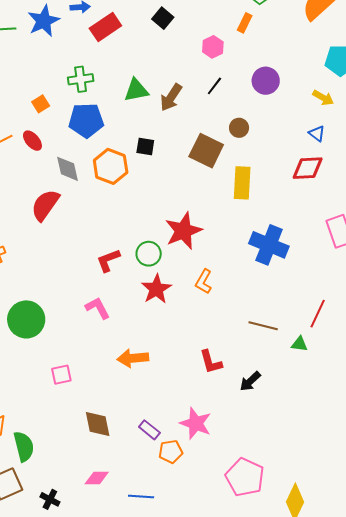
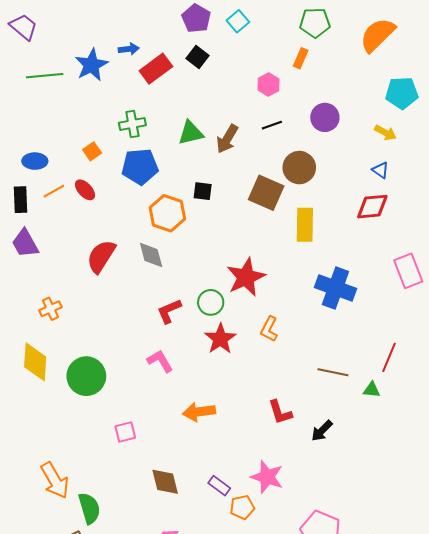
black square: (163, 18) -> (198, 57), moved
black line: (214, 86) -> (272, 125), turned 36
brown circle: (239, 128) -> (299, 168), size x1.6
gray diamond: (67, 169) -> (151, 255), moved

